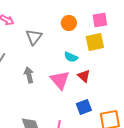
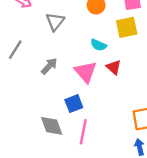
gray arrow: (29, 75) -> (49, 66), turned 56
blue square: (84, 107) -> (74, 104), moved

